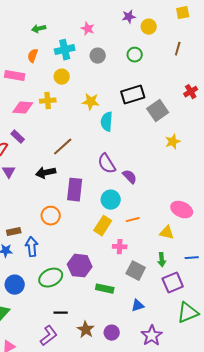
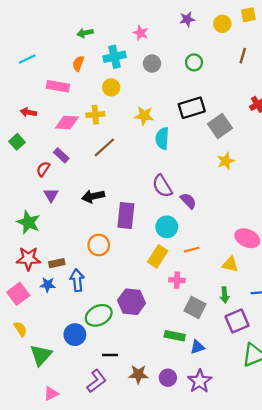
yellow circle: (149, 27) -> (222, 24), moved
yellow star: (173, 142) -> (226, 161), moved
brown line: (63, 147) -> (104, 147), moved
blue circle: (15, 285) -> (75, 335), moved
green rectangle: (105, 289) -> (175, 336), moved
brown star: (86, 330) -> (138, 374), turned -30
purple star: (152, 336) -> (200, 381), moved

